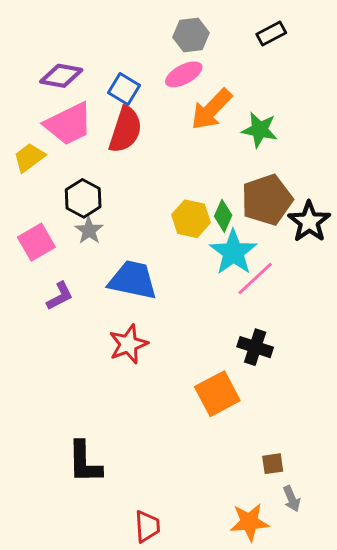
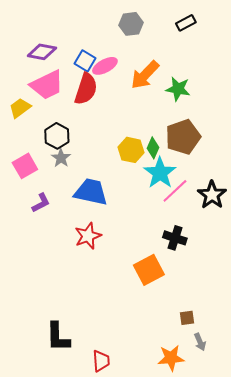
pink ellipse: (184, 74) -> (105, 66), moved
black star: (309, 222) -> (212, 195), moved
black L-shape: (85, 462) -> (58, 337), moved

